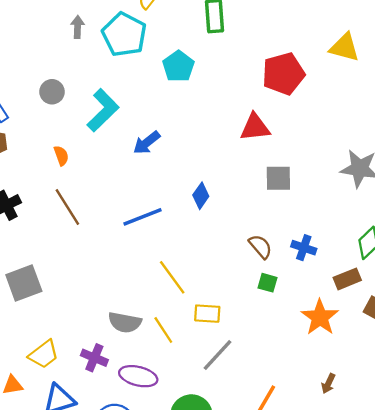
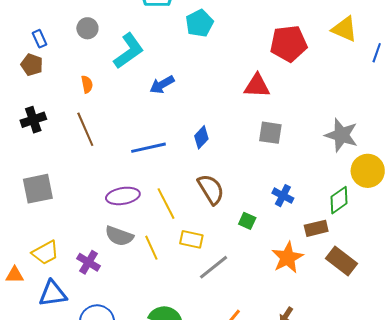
brown semicircle: (260, 247) -> (211, 189), moved, size x1.4
gray line: (218, 355) -> (214, 267), moved
purple ellipse: (138, 376) -> (123, 196), moved, turned -32

